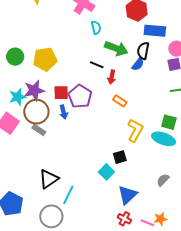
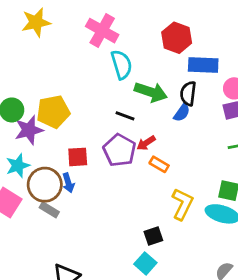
cyan semicircle: (96, 28) -> (122, 65), size x1.5
red arrow: (112, 77) -> (146, 143), moved, turned 48
purple star: (34, 90) -> (29, 130), moved
purple pentagon: (80, 96) -> (119, 150), moved
blue arrow: (63, 112) -> (68, 183), moved
black square: (120, 157) -> (153, 236), moved

